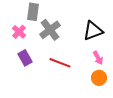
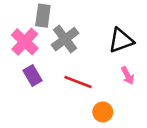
pink cross: (19, 32) -> (25, 42), size x1.5
orange circle: (99, 78) -> (103, 112), moved

